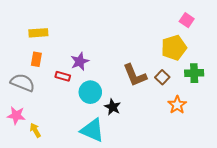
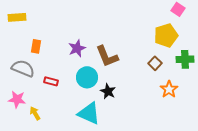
yellow rectangle: (38, 33) -> (17, 17), moved
brown L-shape: (135, 75) -> (107, 56), moved
red rectangle: (63, 76) -> (51, 81), moved

